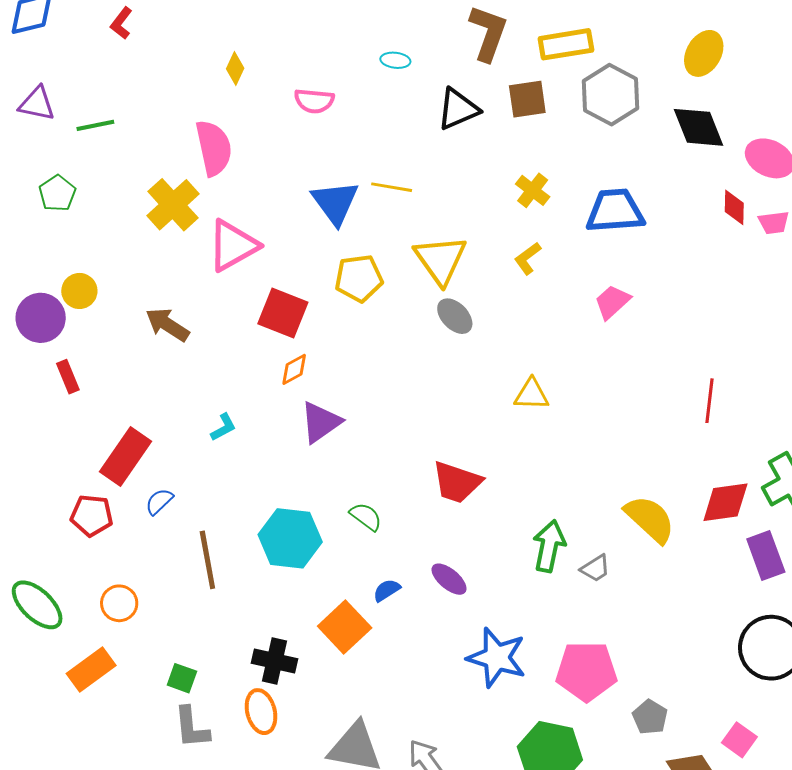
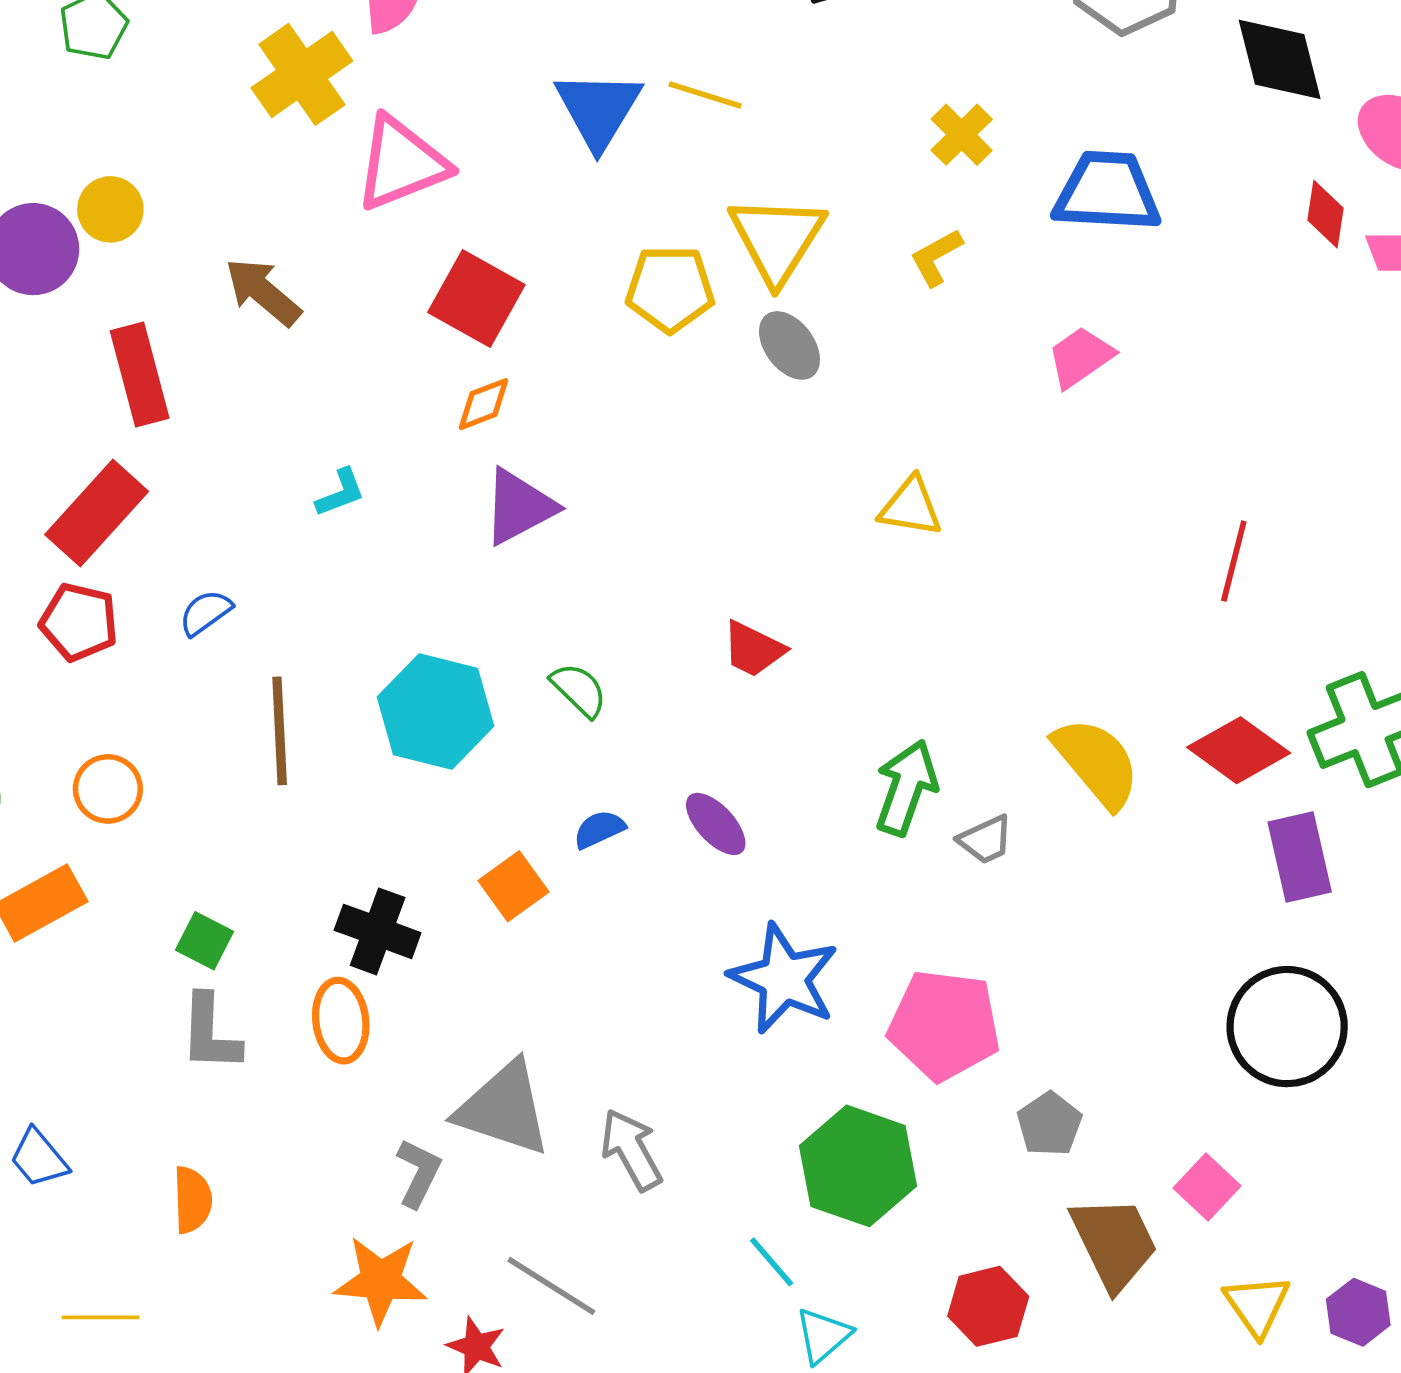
yellow pentagon: (359, 278) -> (670, 289), moved
red rectangle: (68, 377) -> (140, 374), moved, size x1.6
red rectangle: (126, 456) -> (97, 513), moved
red trapezoid: (457, 482) -> (753, 649), size x0.7
red diamond: (725, 502) -> (1239, 750), turned 36
orange square: (345, 627) -> (514, 886), size x0.7

